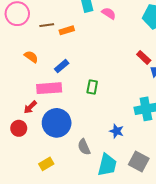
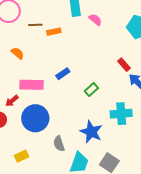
blue rectangle: (62, 66) -> (63, 74), moved
green rectangle: (92, 87) -> (91, 90), moved, turned 32
blue star: (117, 131) -> (91, 132), size x1.6

